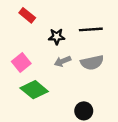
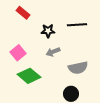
gray semicircle: (92, 63) -> (78, 68), moved

